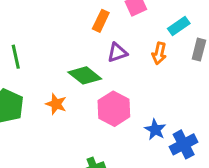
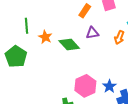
orange star: (56, 104) -> (45, 37), moved
pink hexagon: (114, 109) -> (85, 86), moved

